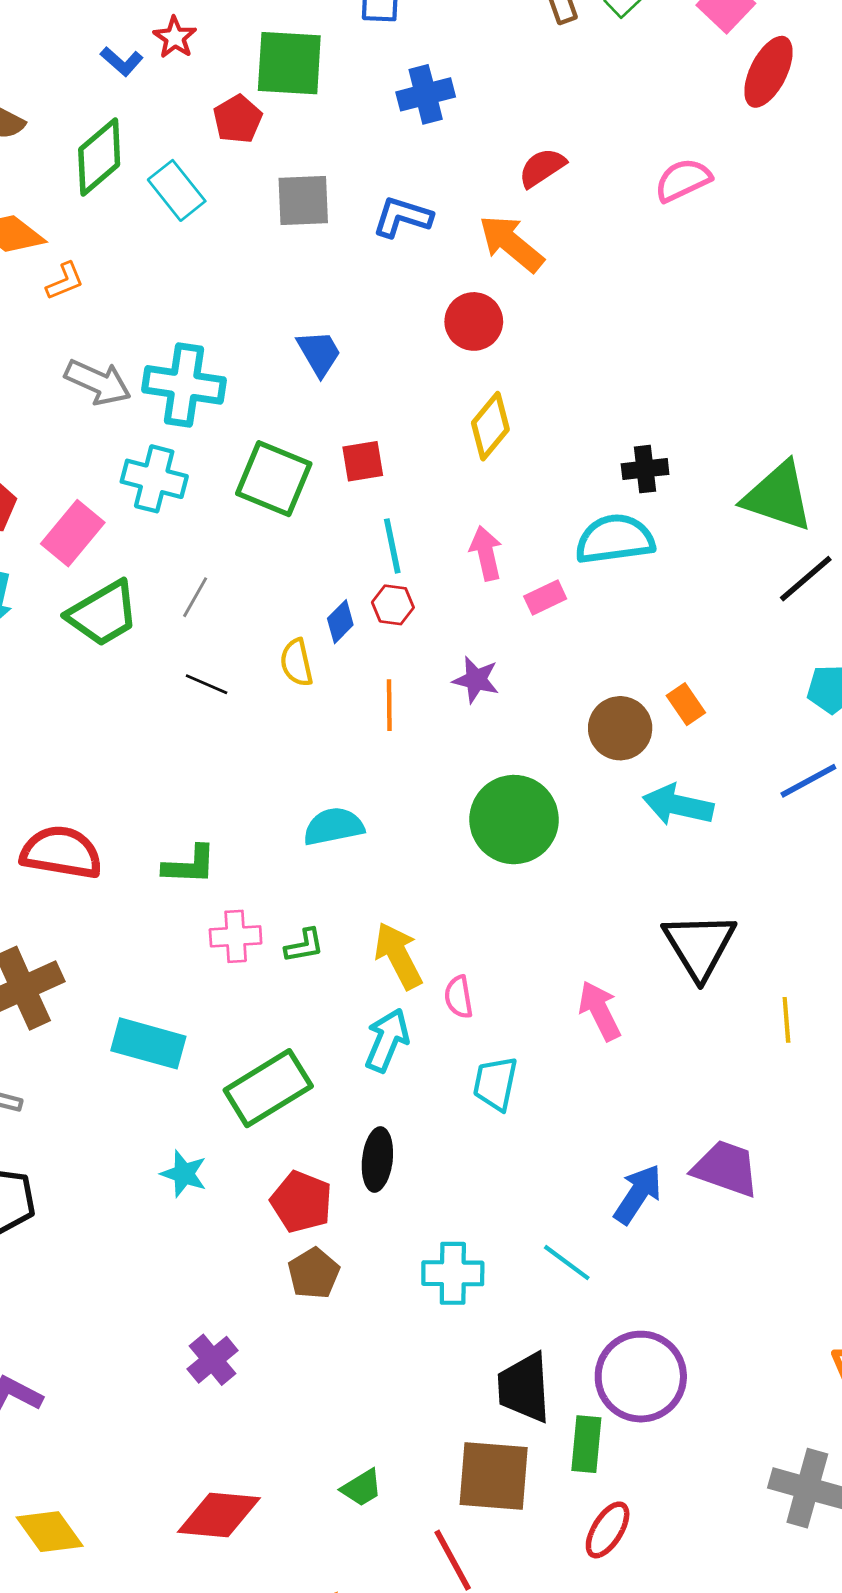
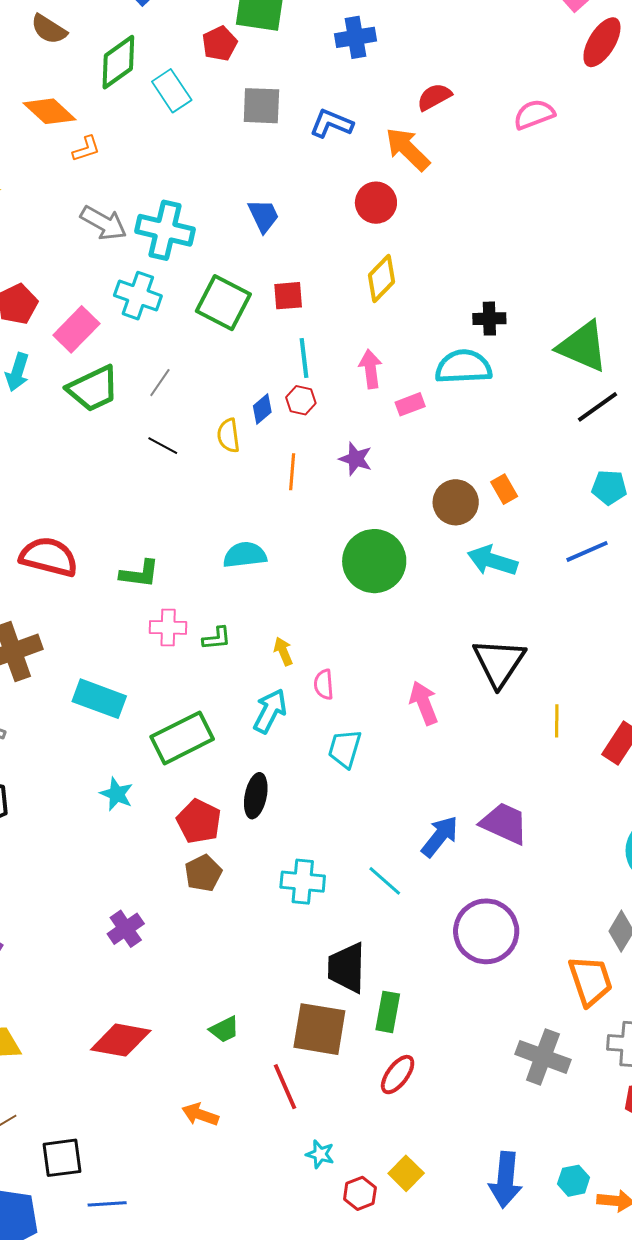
yellow arrow: (398, 956) -> (283, 651), size x0.6
purple circle: (641, 1377) -> (486, 931), moved

